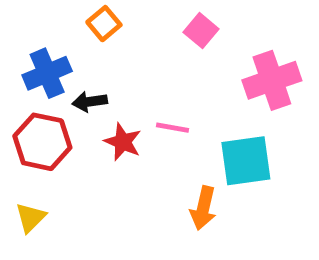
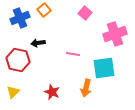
blue cross: (47, 73) -> (20, 18), moved
red star: (123, 142) -> (52, 92), moved

